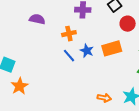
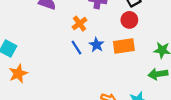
red circle: (128, 24) -> (129, 20), moved
orange cross: (69, 34) -> (80, 24), turned -32

